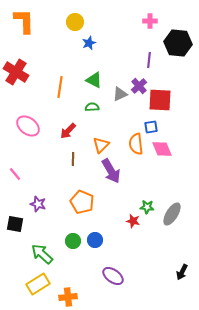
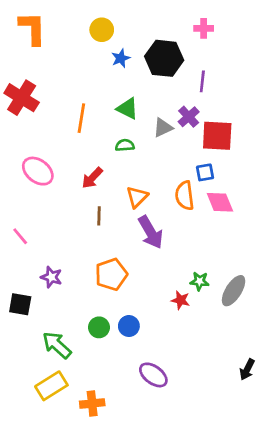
black hexagon: (178, 43) -> (164, 58), moved
orange pentagon: (82, 202) -> (111, 274), turned 30

